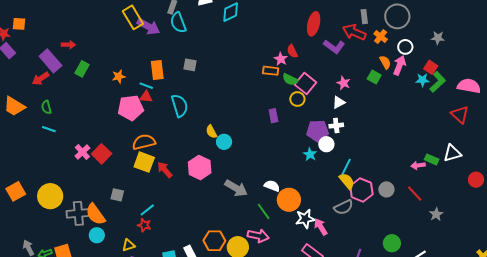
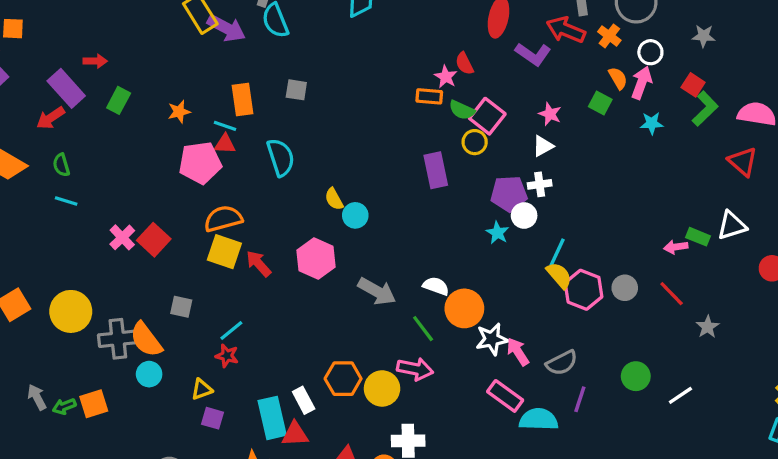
cyan star: (422, 80) -> (652, 123), moved
purple rectangle: (273, 116) -> (436, 170), size x1.5
gray semicircle: (344, 207) -> (562, 363), moved

